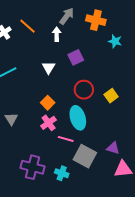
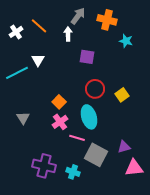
purple square: (76, 57) -> (87, 57), turned 35
white triangle: (49, 67) -> (38, 60), moved
purple triangle: (113, 148) -> (124, 147), turned -32

